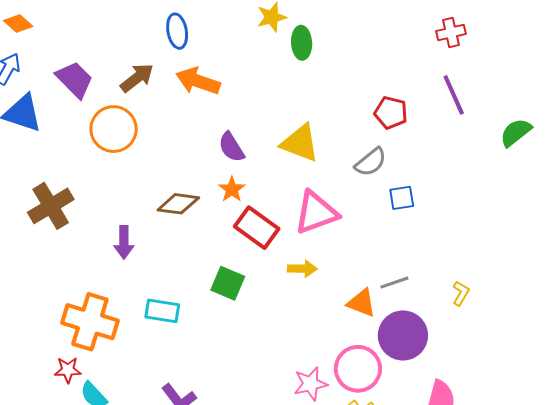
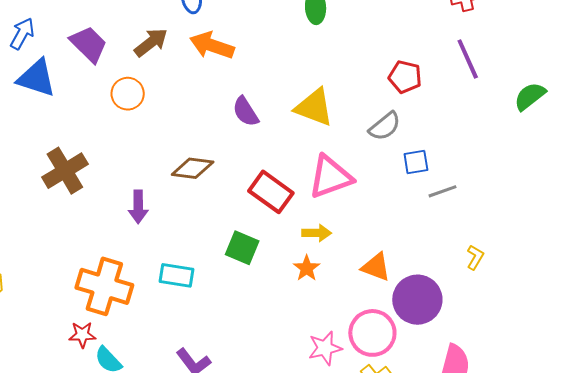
orange circle: (114, 129) -> (128, 94), size x0.7
orange star: (232, 189) -> (307, 268), moved
gray line: (394, 283) -> (443, 191), moved

